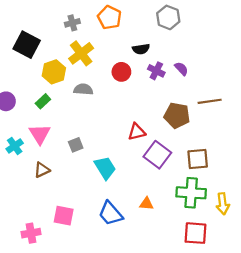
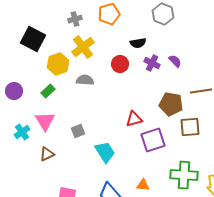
orange pentagon: (109, 17) -> (109, 14), turned 30
purple square: (157, 155) -> (153, 140), turned 35
brown square: (198, 159) -> (190, 127), moved

